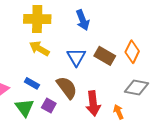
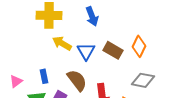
yellow arrow: (39, 49) -> (62, 43), moved
blue rectangle: (32, 83) -> (44, 76), turned 48

